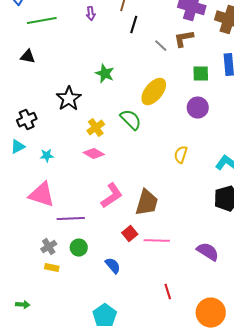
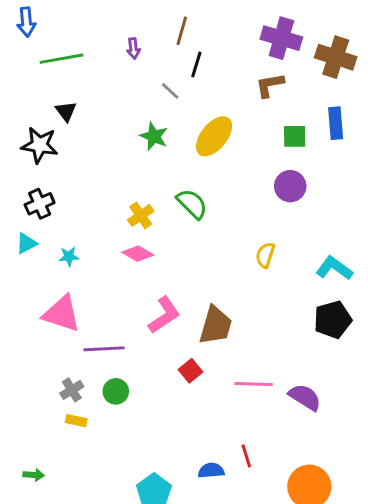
gray line: (161, 46) -> (170, 91), moved
black triangle: (28, 57) -> (66, 111), moved, turned 42
yellow ellipse: (154, 92) -> (214, 136), moved
black star: (69, 99) -> (40, 145), moved, turned -30
pink line: (157, 241) -> (254, 384), moved
blue semicircle: (113, 266) -> (211, 471), moved, turned -54

